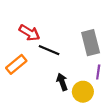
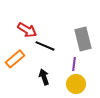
purple line: (98, 72) -> (74, 64), moved
black arrow: (62, 82) -> (44, 77), moved

